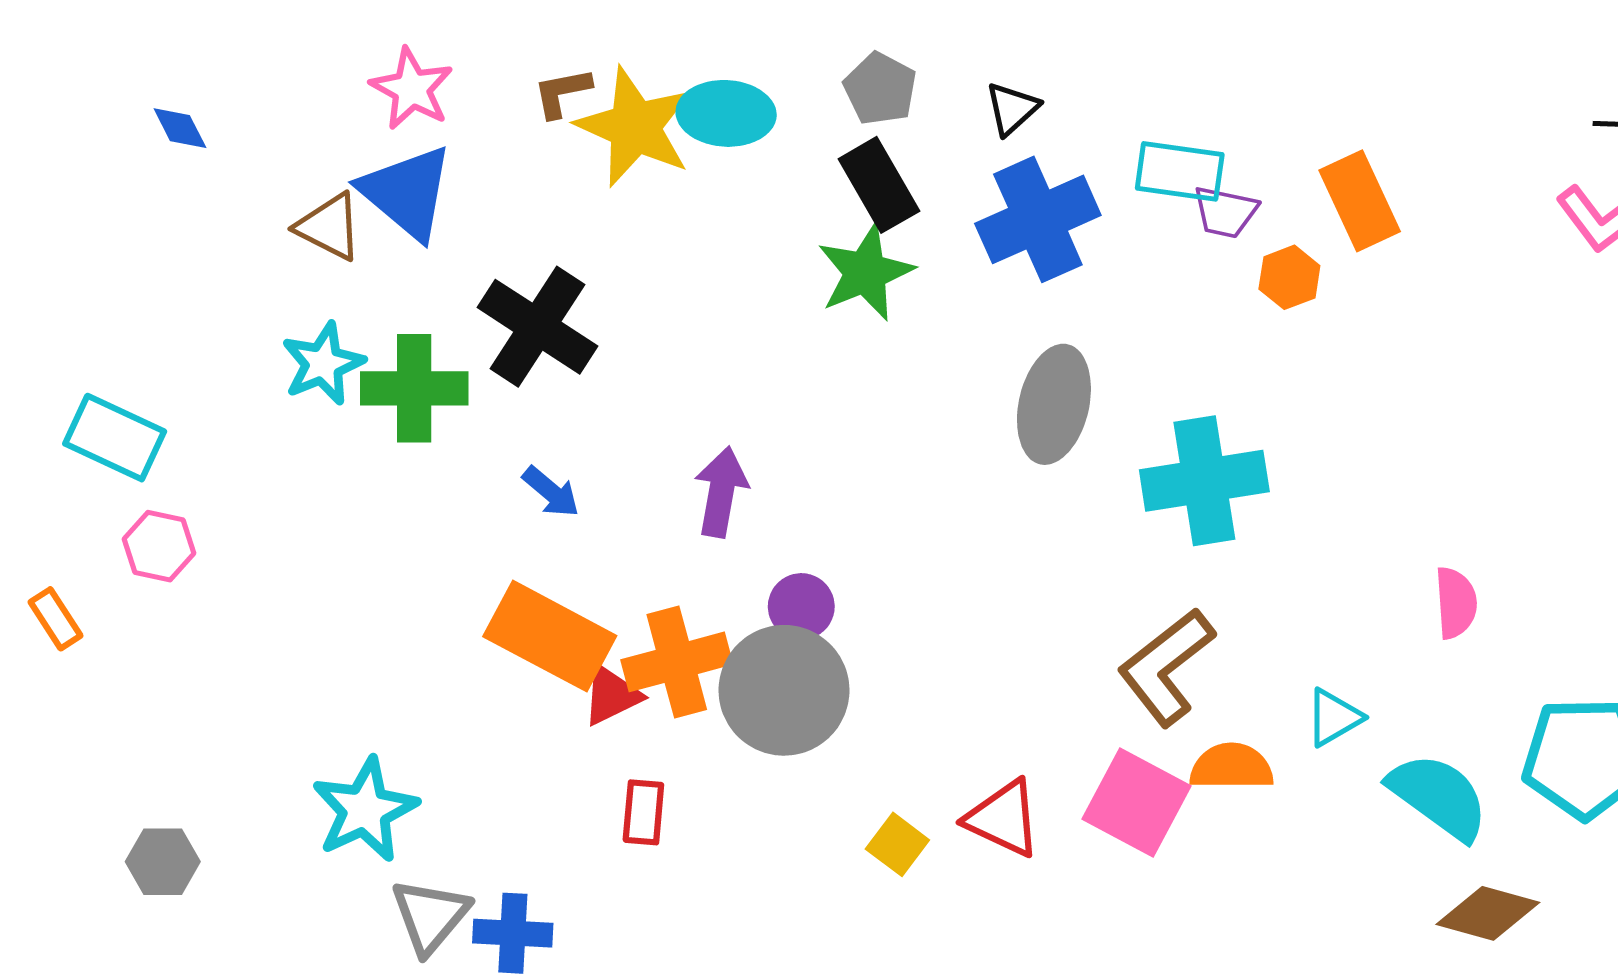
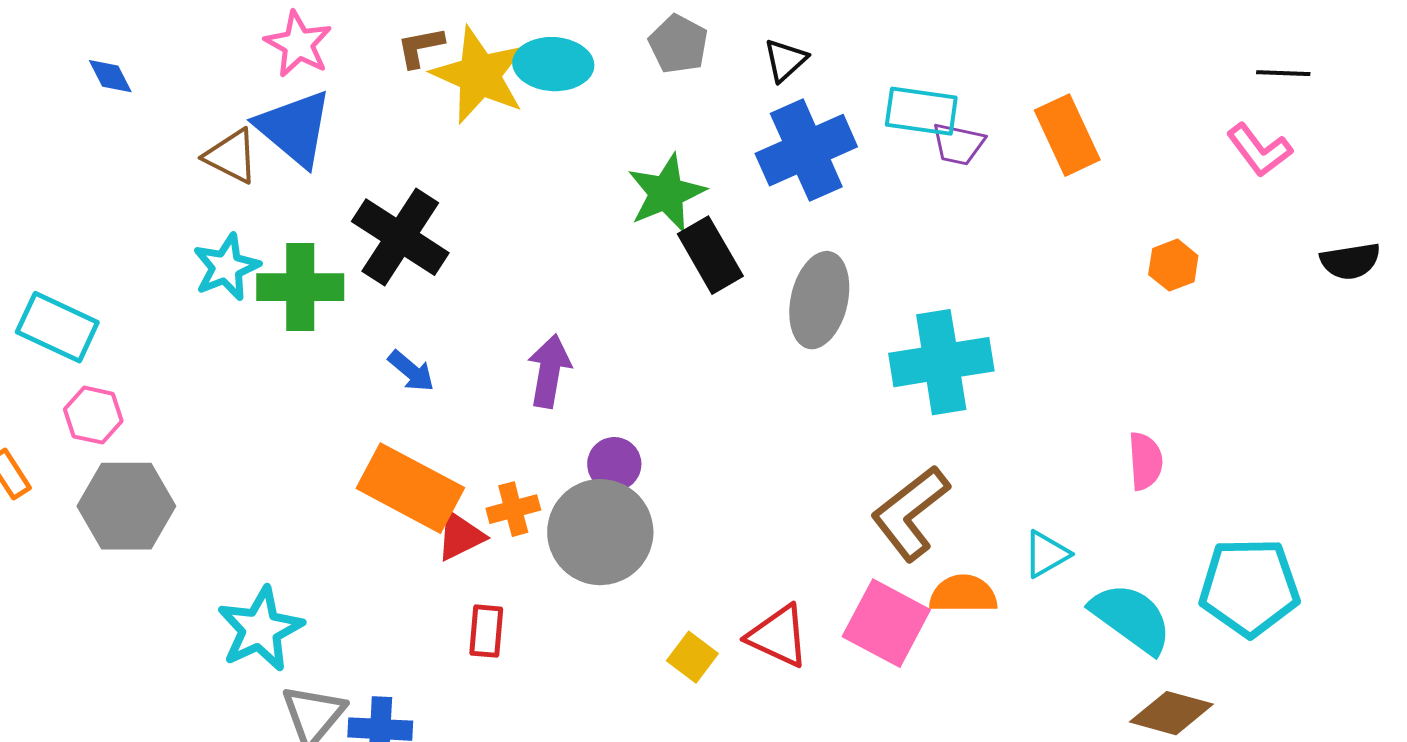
black rectangle: (879, 185) -> (710, 255), moved
orange hexagon: (1289, 277) -> (1173, 265), moved
orange cross: (677, 662) -> (513, 509), size x0.6
gray hexagon: (163, 862) -> (126, 506), moved, size x1.6

